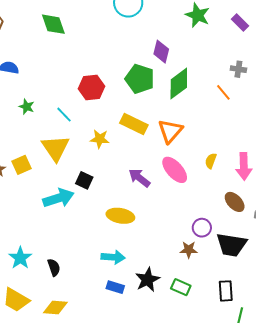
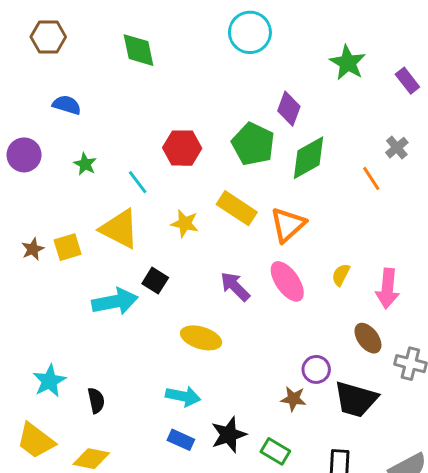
gray cross: (238, 69) -> (397, 148), turned 35
yellow triangle: (56, 148) -> (120, 229), turned -36

